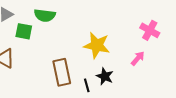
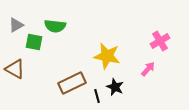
pink cross: (150, 30) -> (160, 41), turned 30
brown rectangle: (62, 72) -> (72, 83), turned 76

